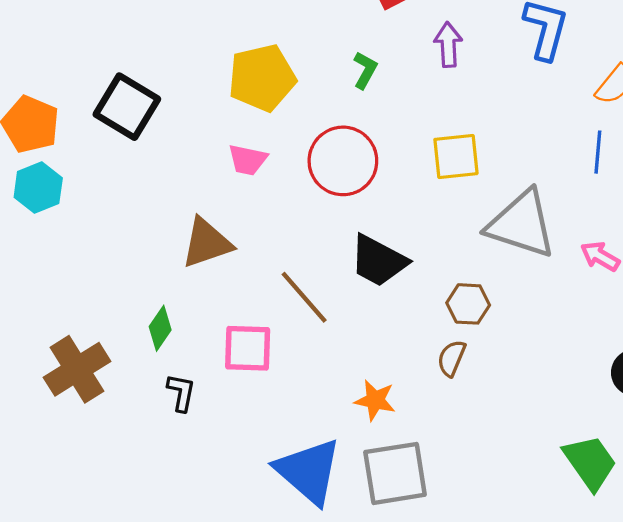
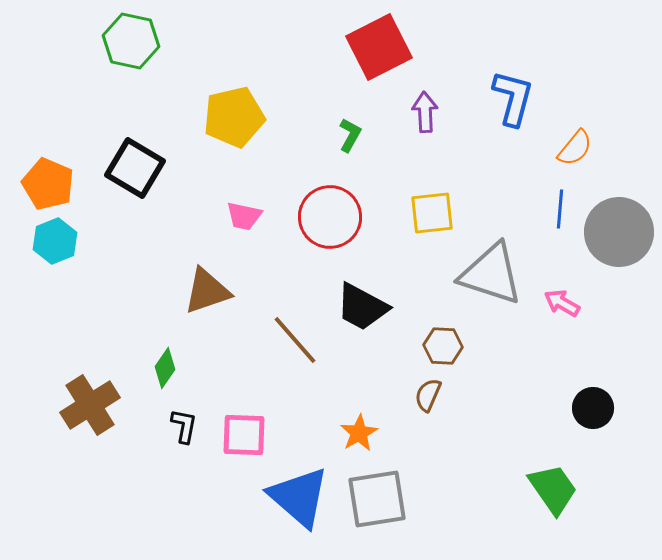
yellow pentagon: (262, 78) -> (234, 117), moved
pink square: (248, 348) -> (244, 435), moved
orange star: (375, 400) -> (359, 433), turned 30

